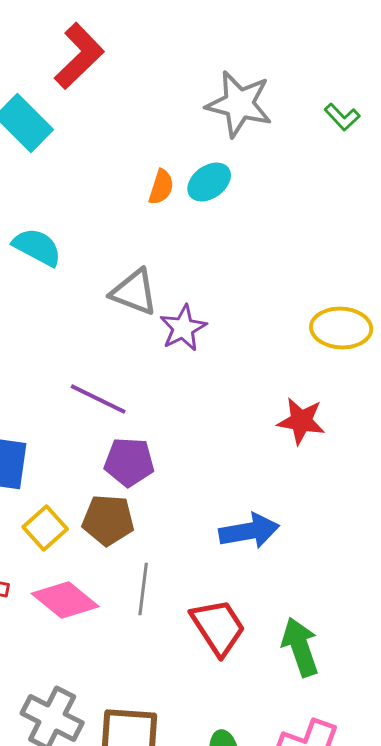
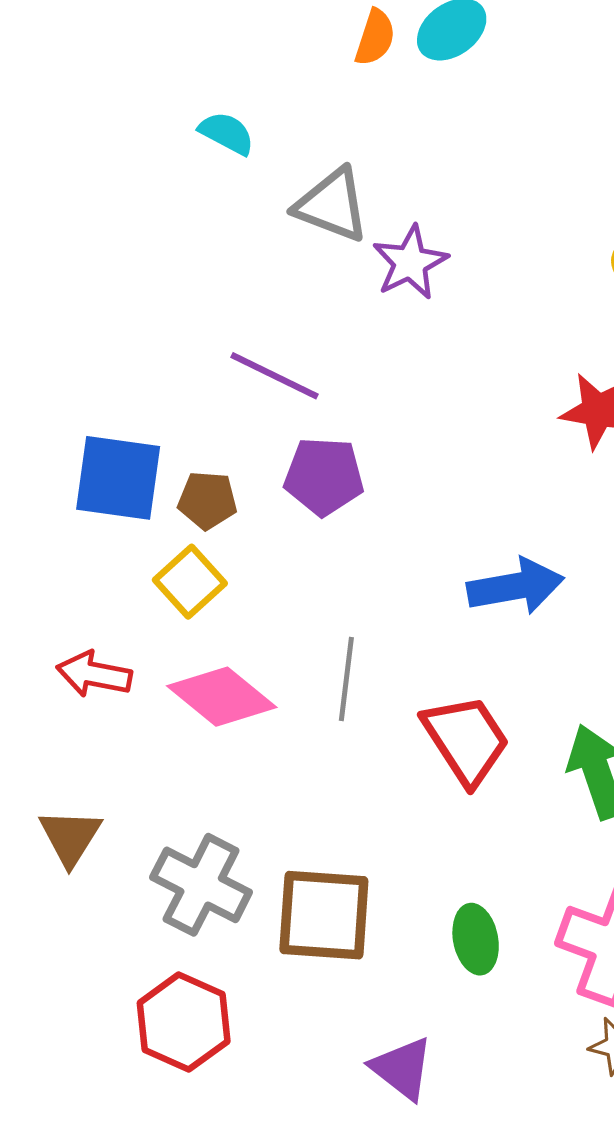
cyan semicircle: (37, 247) -> (227, 133), moved, size x0.7
brown pentagon: (108, 520) -> (207, 500), moved, size x0.7

